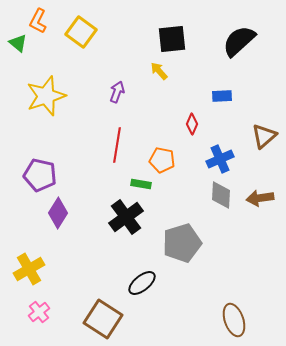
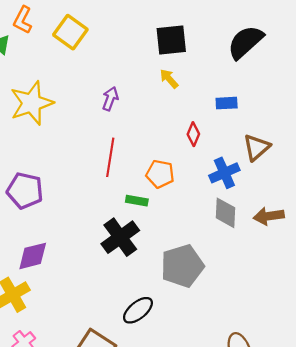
yellow arrow: (159, 71) -> (169, 79), moved
brown triangle: (264, 136) -> (257, 147), moved
purple diamond: (58, 213) -> (33, 256), moved, turned 44

